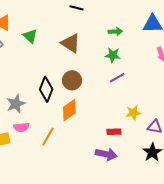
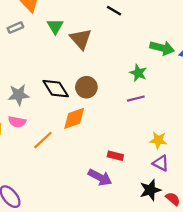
green arrow: (115, 31) -> (162, 48), moved, size x1.5
brown triangle: (71, 43) -> (81, 39), moved
black diamond: (46, 89) -> (56, 89), turned -70
yellow star: (133, 113) -> (158, 140), moved

